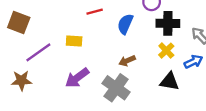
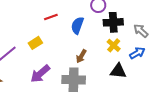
yellow rectangle: (74, 41) -> (35, 43), turned -32
brown arrow: (127, 61) -> (81, 56), turned -32
gray cross: (116, 88) -> (74, 80), turned -30

